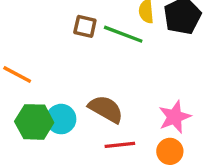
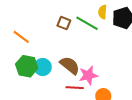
brown square: (85, 26) -> (64, 23), moved
pink star: (175, 117) -> (88, 75), moved

